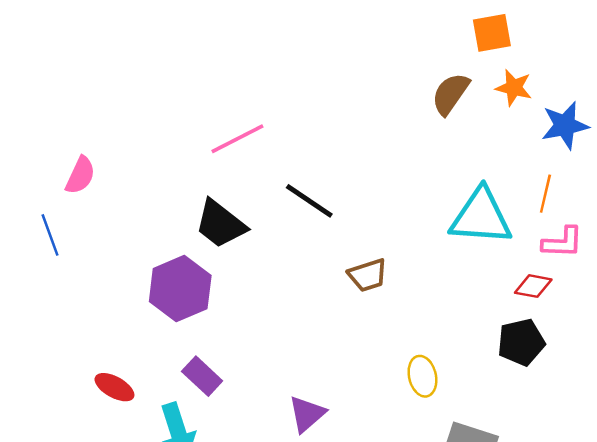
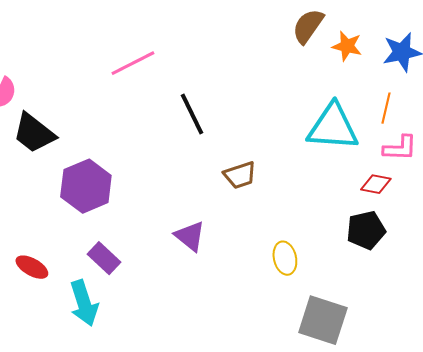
orange star: (514, 88) -> (347, 46), moved
black line: (309, 201) -> (192, 114), turned 30
black trapezoid: (220, 224) -> (34, 133), moved
purple triangle: (307, 414) -> (190, 236), moved, turned -40

